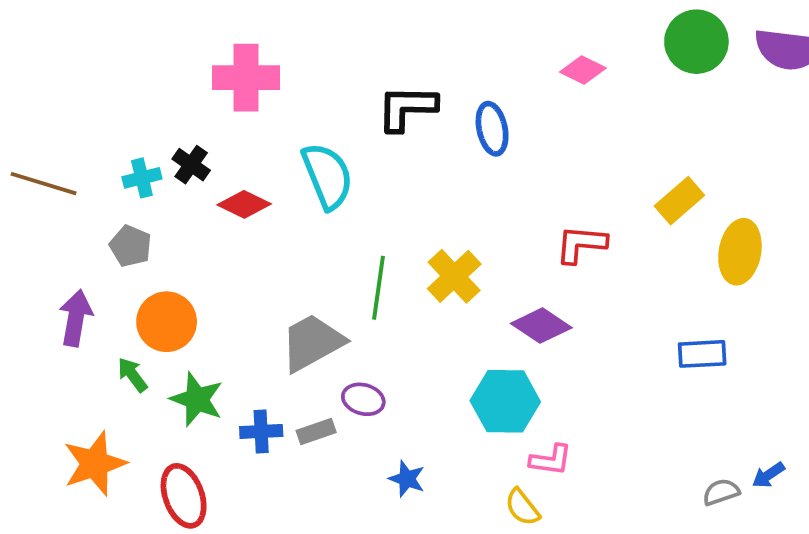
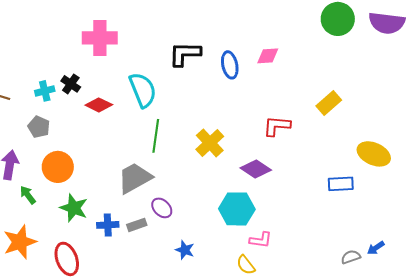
pink diamond: (583, 70) -> (268, 56), moved, turned -30
yellow ellipse: (740, 252) -> (374, 154), moved, turned -76
green line: (378, 288) -> (156, 136), moved
green arrow: (132, 375) -> (28, 195), moved
purple ellipse: (363, 399) -> (162, 208), turned 30

